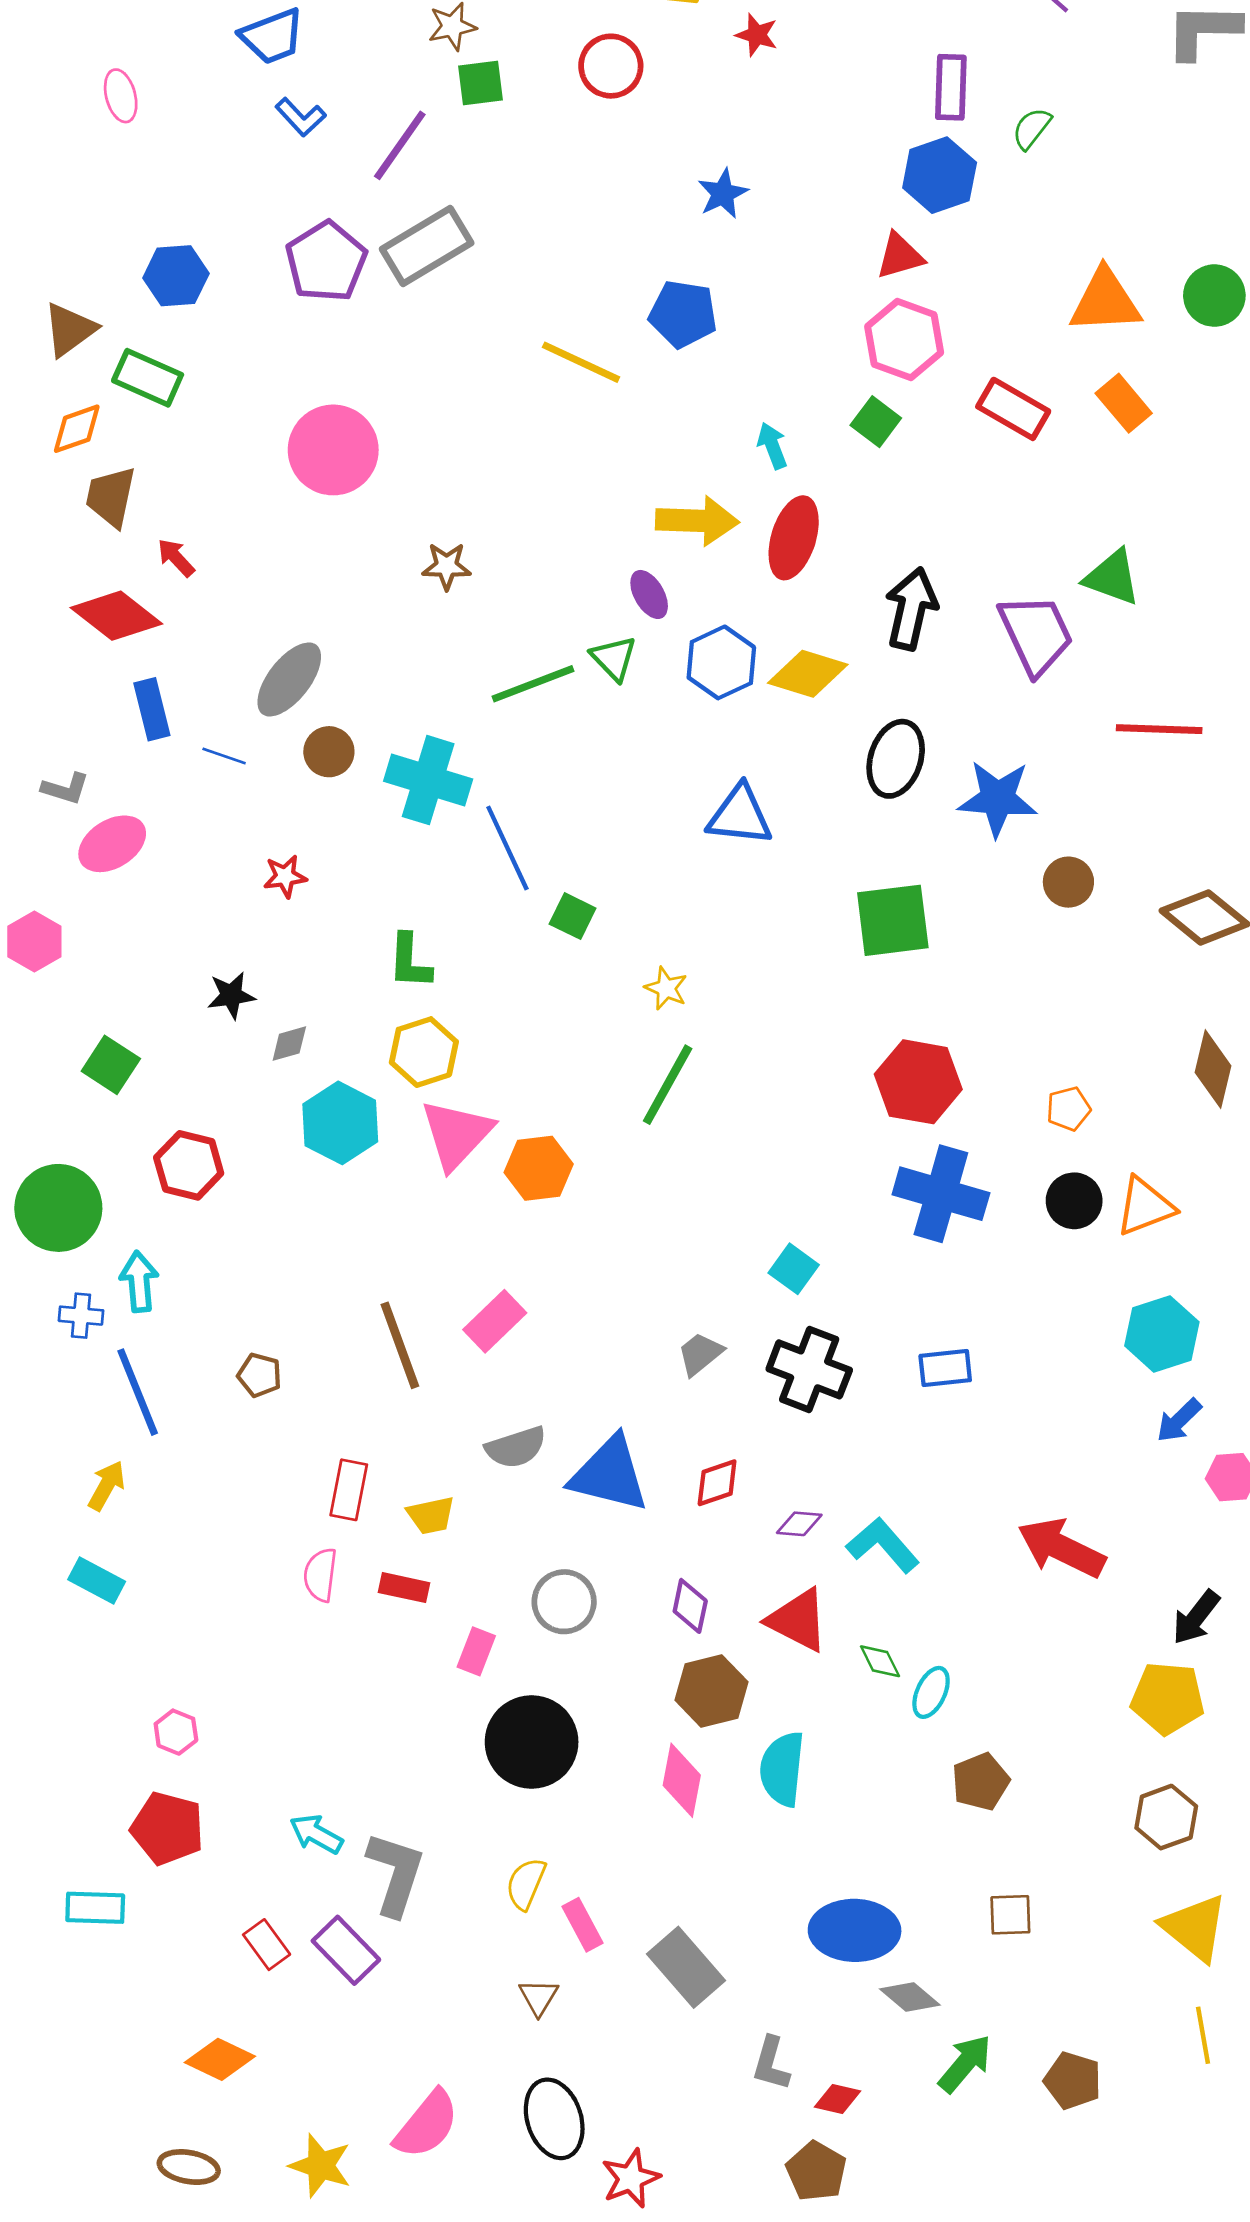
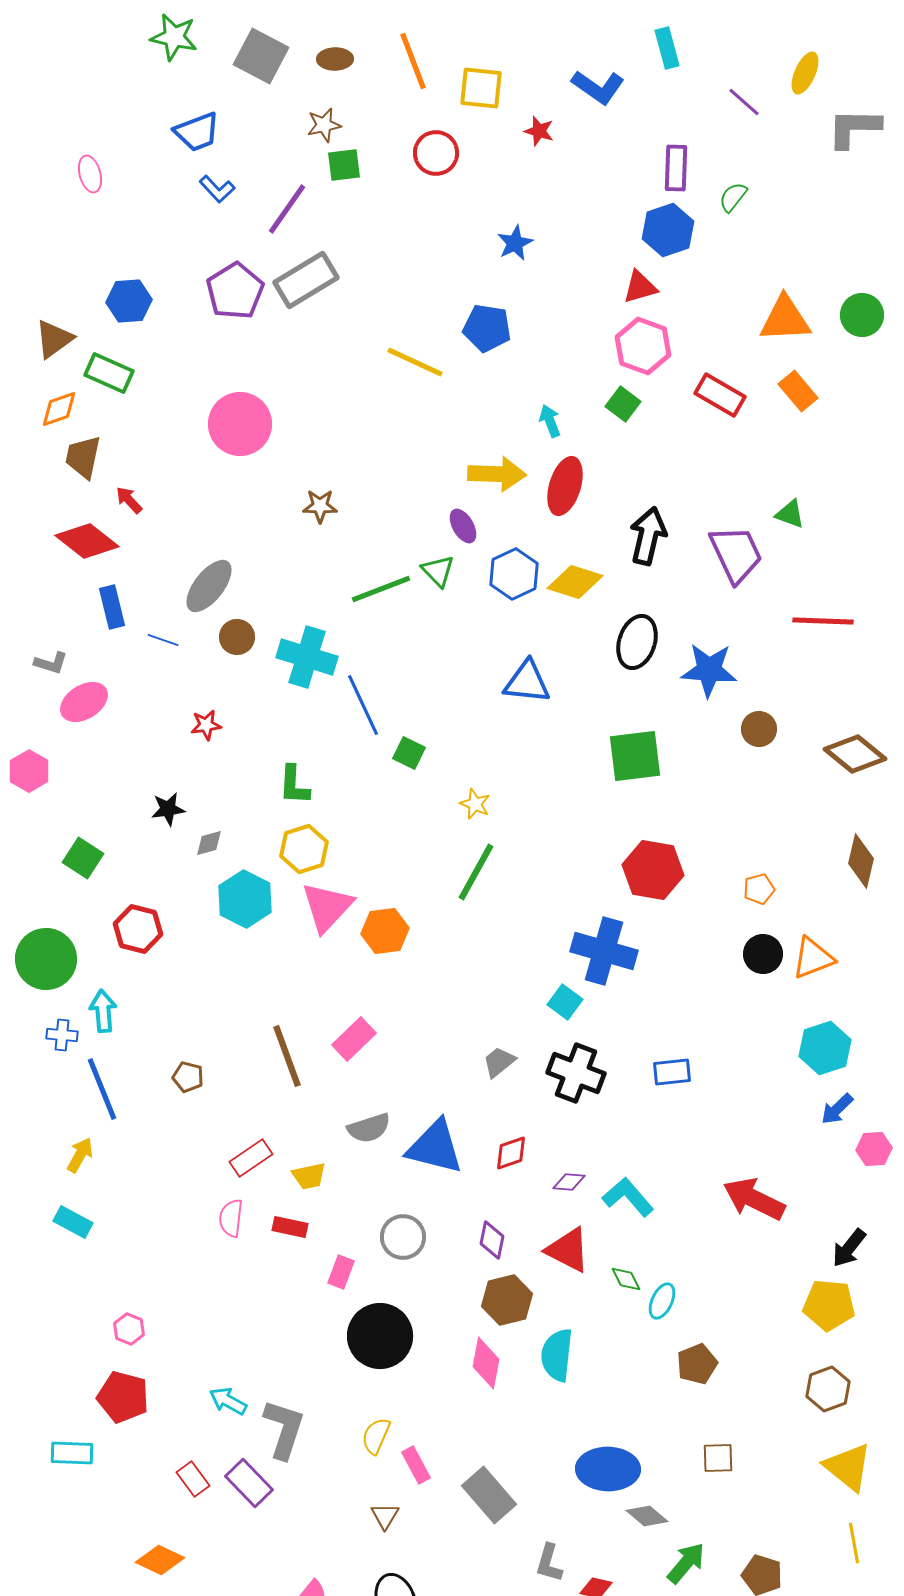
green triangle: (1112, 577) -> (790, 514), size x0.7
blue cross: (941, 1194) -> (604, 951), moved
red rectangle: (349, 1490) -> (251, 1158), turned 45

